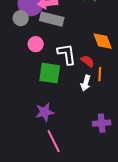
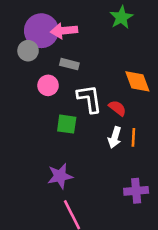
gray rectangle: (52, 19) -> (69, 64), moved, size x0.6
green square: (50, 73) -> (67, 124), size x0.7
orange line: (100, 74) -> (133, 137), moved

